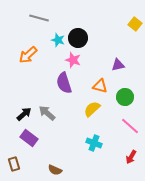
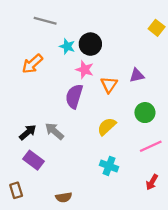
purple semicircle: (64, 83) -> (74, 96), turned 35
orange triangle: (100, 86) -> (109, 85), moved, turned 49
pink line: (130, 126) -> (151, 146), turned -66
brown semicircle: (55, 170) -> (64, 197), turned -32

